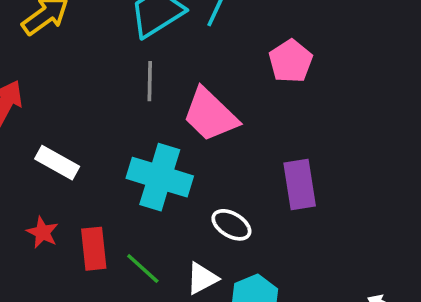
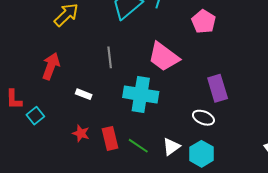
gray line: (150, 81) -> (110, 57), moved
white rectangle: (57, 163) -> (84, 94), size x0.7
white ellipse: (231, 225) -> (203, 118), moved

